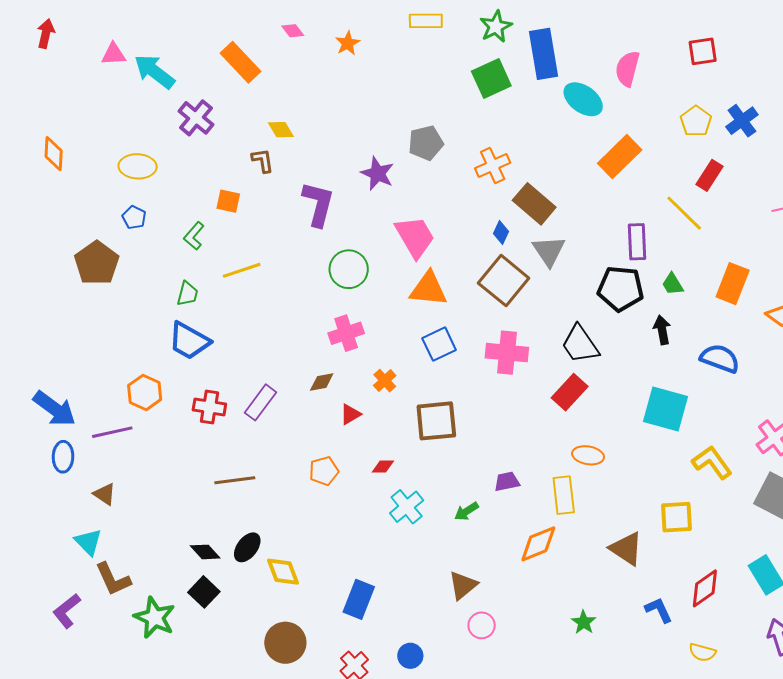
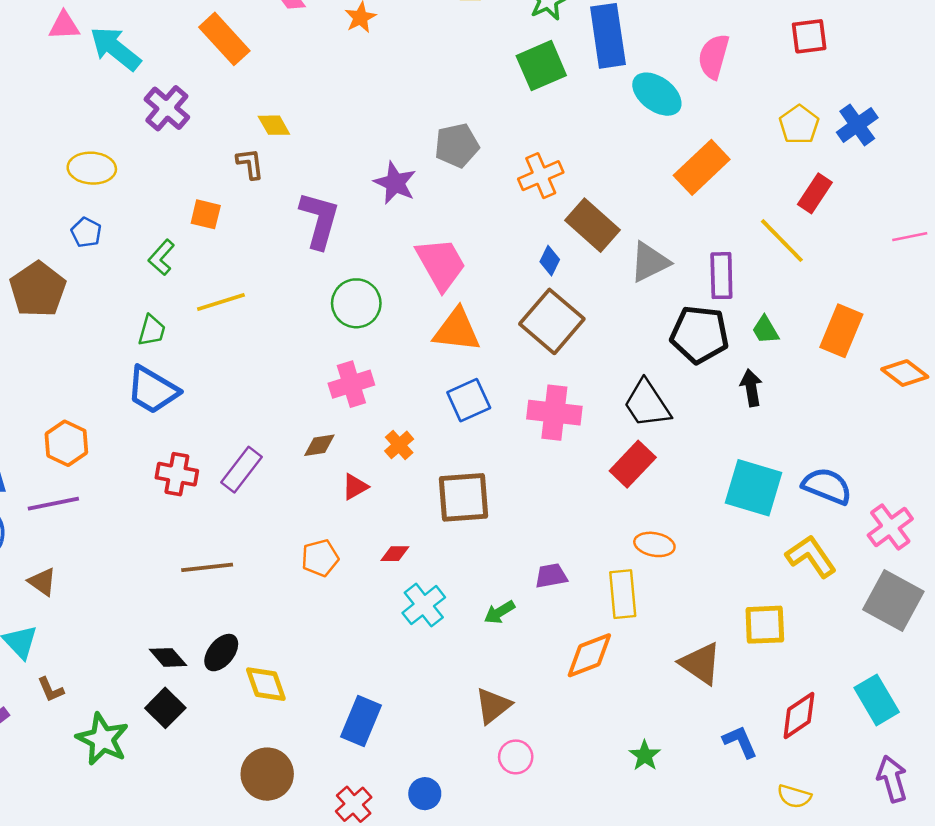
gray triangle: (549, 251) -> (650, 262), moved, turned 36
blue semicircle: (720, 358) -> (827, 486), moved
orange hexagon: (145, 392) -> (66, 443), moved
brown L-shape: (113, 579) -> (51, 690), size x0.6

